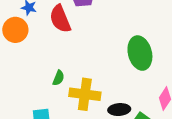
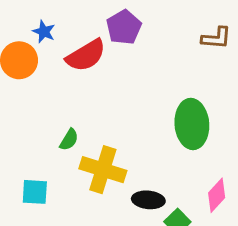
red semicircle: (60, 19) -> (86, 55), turned -108

